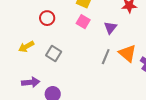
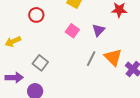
pink square: (83, 22) -> (72, 31), moved
gray square: (54, 54) -> (40, 63), moved

